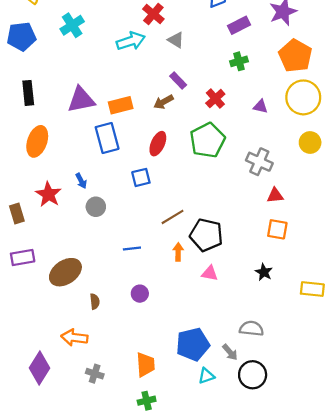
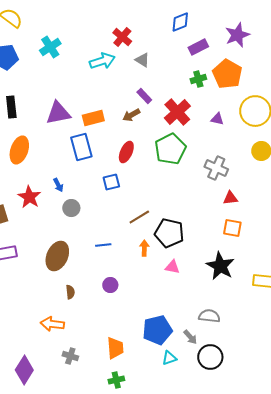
orange pentagon: (295, 56) -> (227, 74), moved
red cross: (215, 99) -> (177, 112), size x1.5
brown ellipse: (65, 272) -> (57, 256), moved, turned -32
black star: (264, 272) -> (220, 266), size x1.8
purple diamond: (39, 368) -> (24, 370), moved

